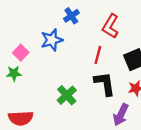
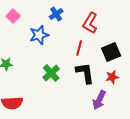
pink square: (21, 53) -> (13, 16), moved
green cross: (67, 95) -> (51, 73), moved

